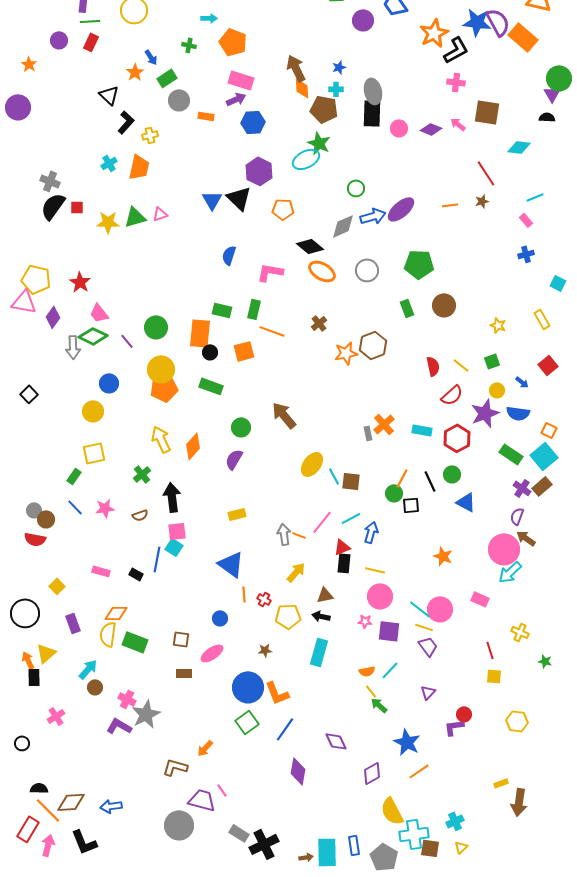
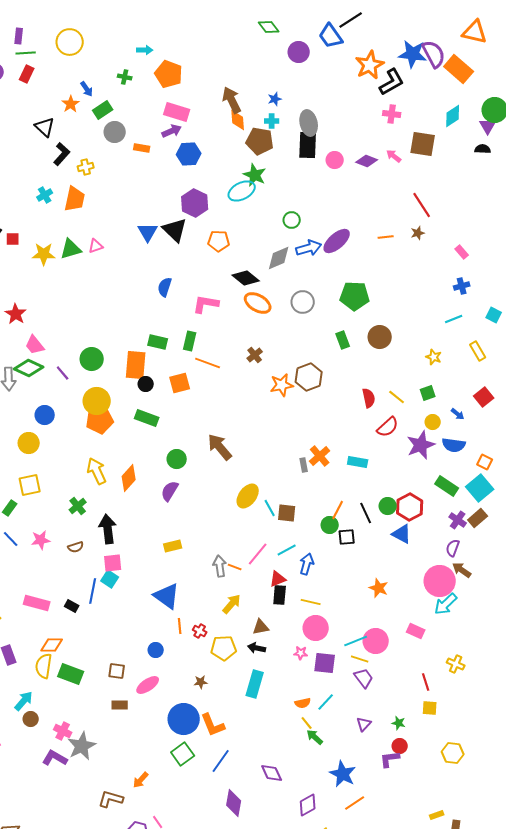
cyan diamond: (519, 147) -> (453, 116), moved, turned -40
cyan line: (535, 197) -> (454, 319), moved
red hexagon: (457, 438) -> (410, 507), moved
pink rectangle: (101, 571) -> (37, 603), size x1.4
cyan line: (420, 609) -> (356, 641), turned -60
green star: (545, 661) -> (399, 723), moved

